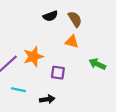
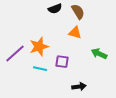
cyan line: (18, 90) -> (40, 69), moved
black arrow: (47, 99) -> (79, 87), moved

